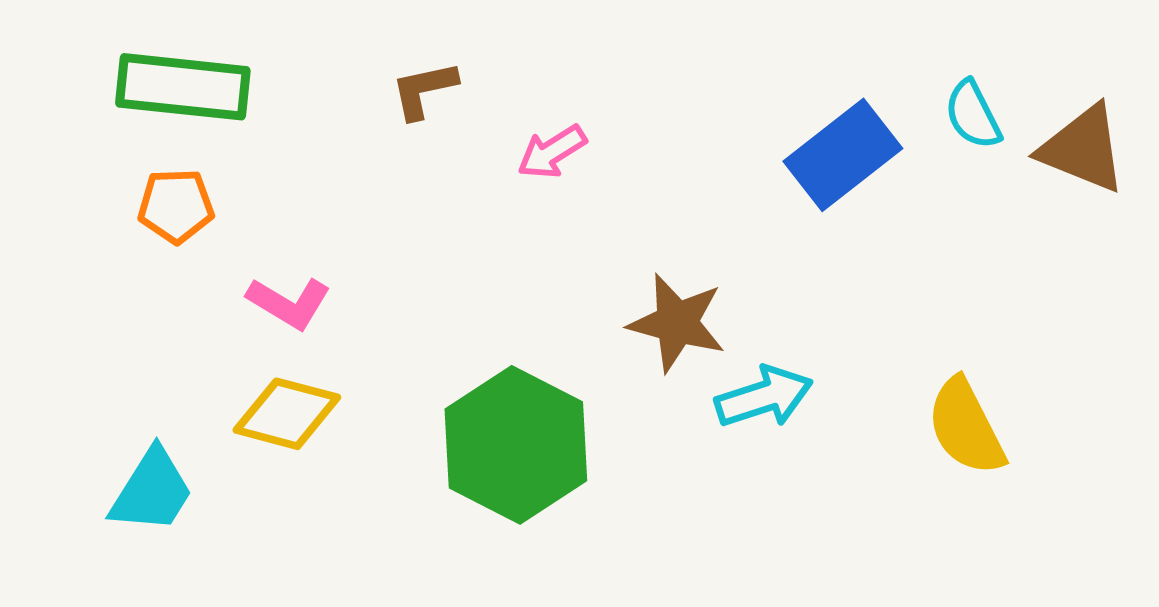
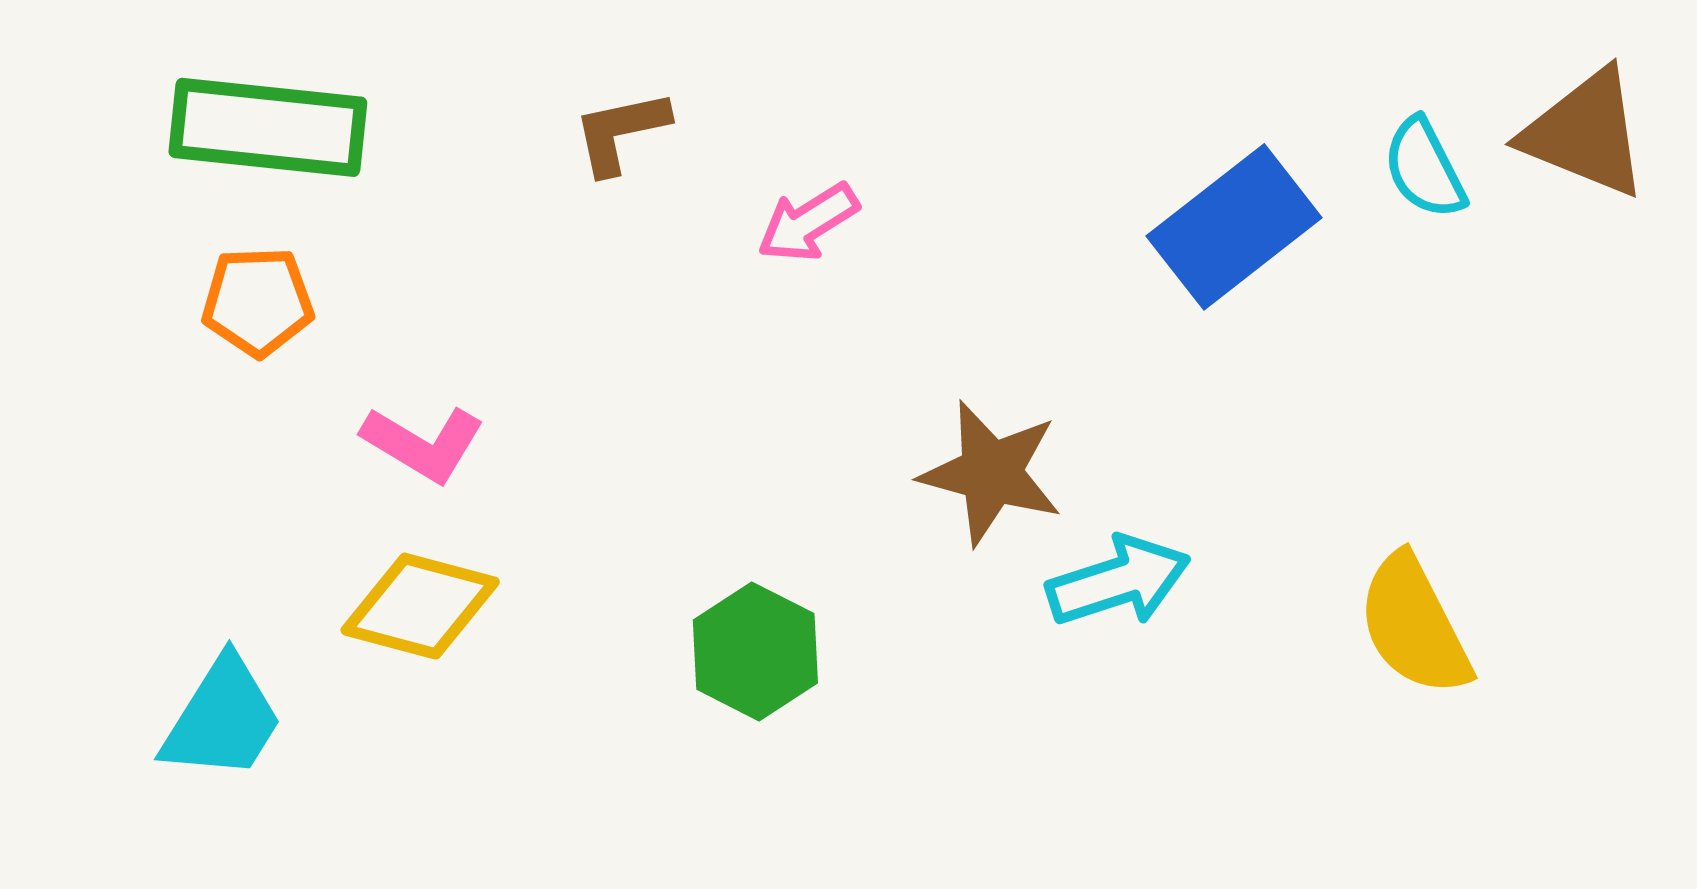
brown triangle: (1083, 149) -> (1585, 133), moved
green hexagon: (516, 445) -> (755, 651), size x0.6

